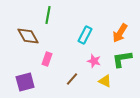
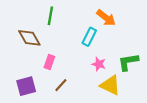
orange arrow: (120, 33) -> (106, 18), moved, turned -84
brown line: (72, 79) -> (61, 85), moved
yellow triangle: (105, 81) -> (110, 85), size x1.5

